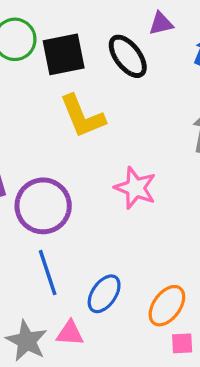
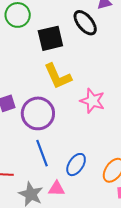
black square: (64, 54) -> (50, 38), moved
yellow L-shape: (82, 116) -> (58, 76), moved

